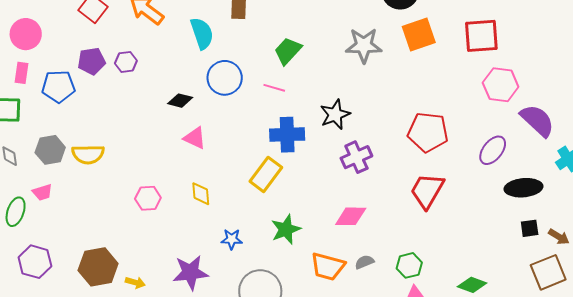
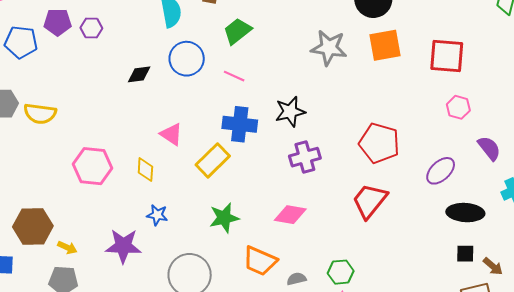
green trapezoid: (288, 51) -> (237, 31), moved
pink hexagon: (501, 85) -> (458, 107), size x0.7
black diamond: (180, 101) -> (139, 74), turned -30
purple semicircle: (537, 121) -> (489, 148), size x0.7
pink triangle: (195, 138) -> (171, 134), moved
pink hexagon: (148, 198) -> (93, 166), size x1.5
blue star: (232, 239) -> (157, 215), moved
gray semicircle: (364, 262) -> (296, 279), moved

